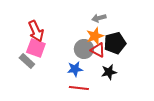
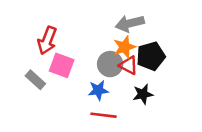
gray arrow: (99, 18) -> (130, 23), size x1.5
red arrow: (36, 31) -> (47, 40), turned 45
pink square: (36, 48) -> (62, 65), moved

